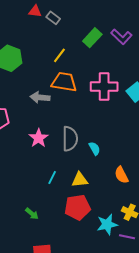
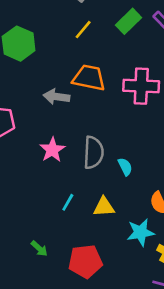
yellow line: (59, 55) -> (83, 30), moved
red pentagon: (77, 207) -> (85, 261), moved
cyan star: (107, 224) -> (141, 232), moved

